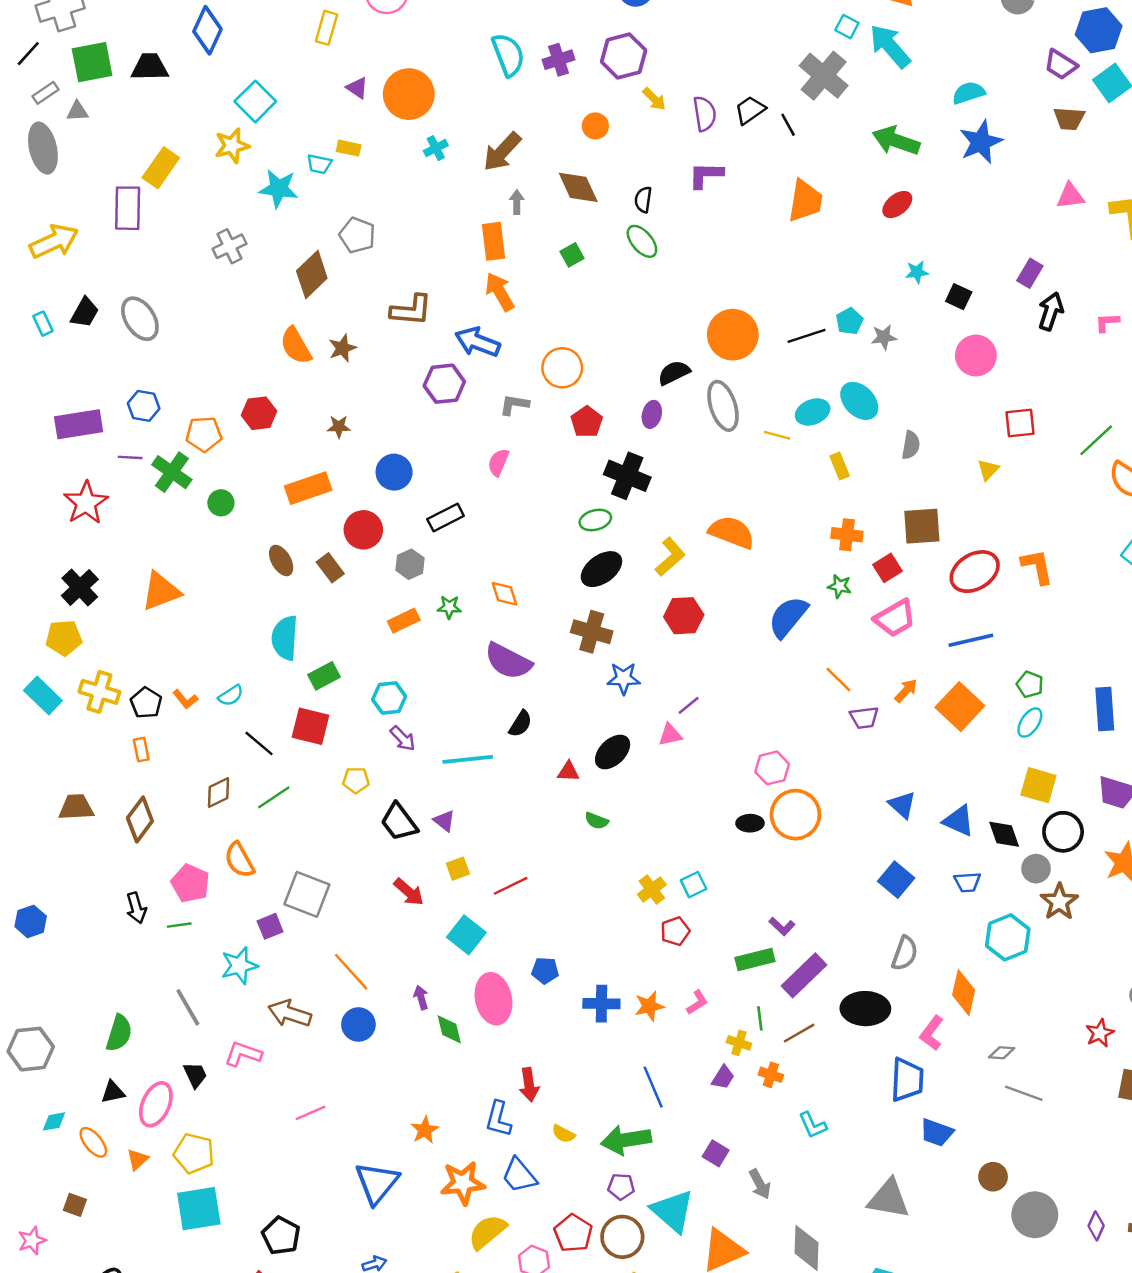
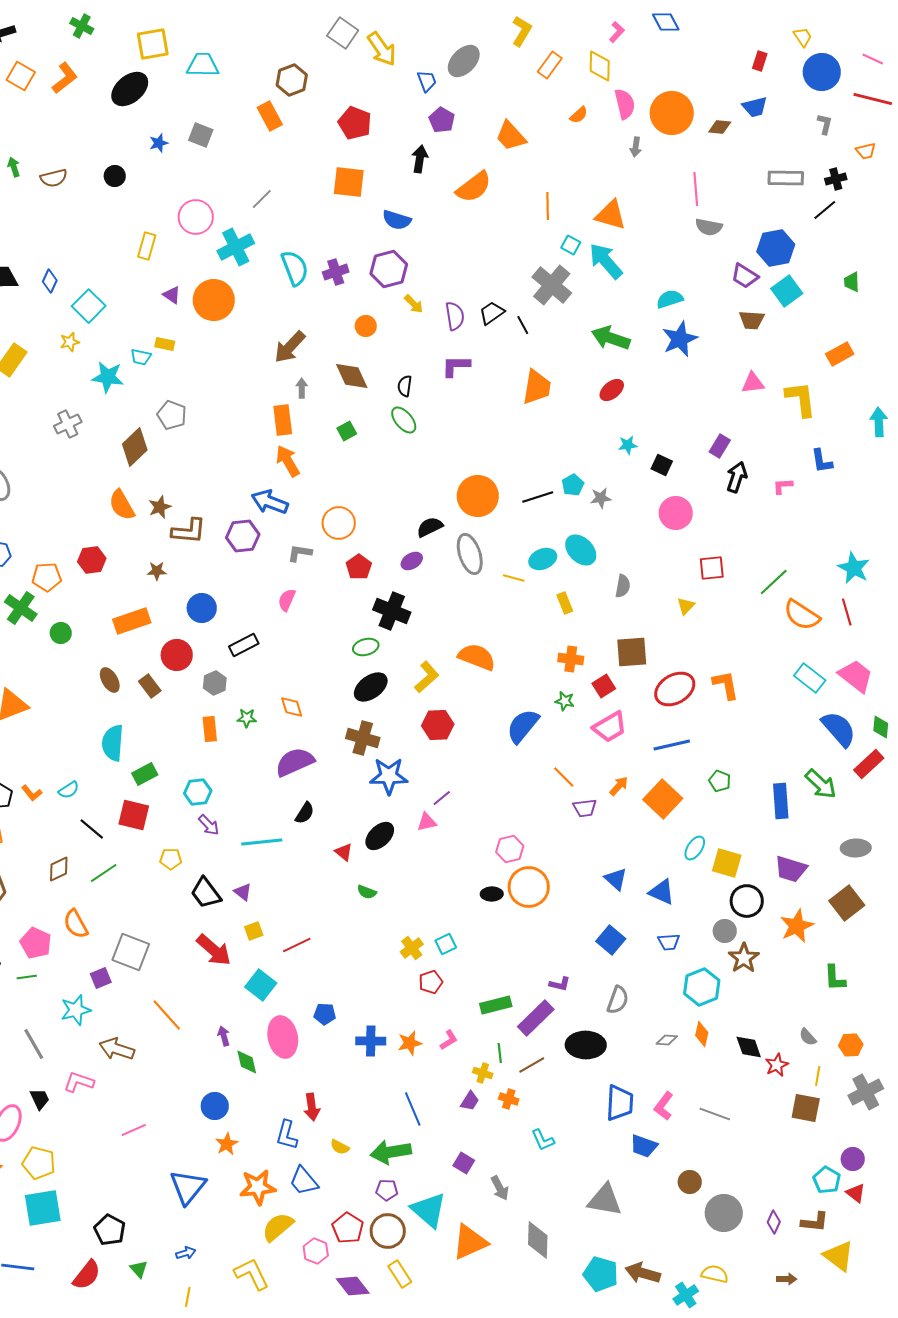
blue diamond: (207, 30) -> (50, 281), moved, size x0.6
yellow star: (232, 146) -> (70, 342), size x0.7
cyan cross: (436, 148) -> (236, 247), moved, size x1.8
brown L-shape: (411, 310) -> (189, 531), moved
purple ellipse: (652, 414) -> (412, 561), turned 45
orange rectangle: (404, 621) -> (210, 729), turned -70
purple semicircle: (508, 661) -> (295, 762), turned 129
blue star: (624, 678) -> (389, 776), size x1.4
cyan ellipse: (1030, 723) -> (695, 848), moved
red triangle: (568, 772) -> (344, 852), turned 36
black diamond: (1004, 834) -> (749, 1047), moved
red arrow: (409, 892) -> (214, 950), size x1.4
purple L-shape: (782, 926) -> (560, 984), moved, turned -30
orange diamond: (964, 993) -> (702, 1034), moved, size x0.7
blue circle: (358, 1025) -> (215, 1106), moved
pink L-shape: (932, 1033) -> (664, 1106), moved
gray diamond: (1002, 1053) -> (667, 1040), moved

